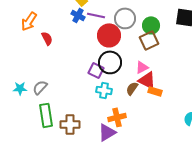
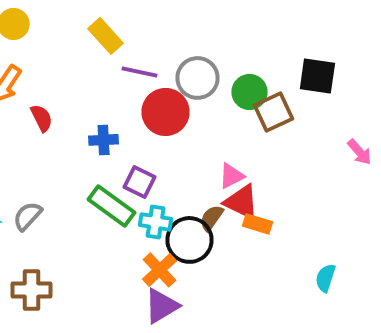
blue cross: (78, 15) -> (104, 140), moved, turned -32
brown square: (149, 40) -> (273, 112), moved
black circle: (110, 62) -> (190, 240), moved
green rectangle: (46, 115) -> (112, 206), moved, turned -45
orange cross: (117, 117) -> (160, 270), moved, turned -30
brown cross: (70, 124) -> (32, 290), moved

